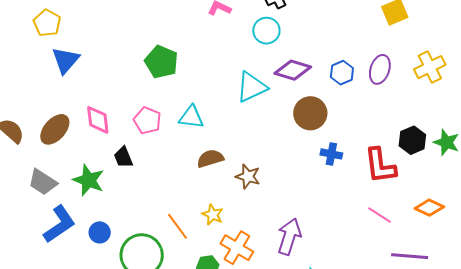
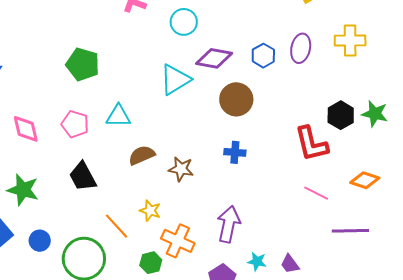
yellow cross: (430, 67) -> (350, 40), turned 32
blue cross: (331, 154) -> (235, 152), moved
black trapezoid: (123, 157) -> (83, 177), moved, size x1.4

